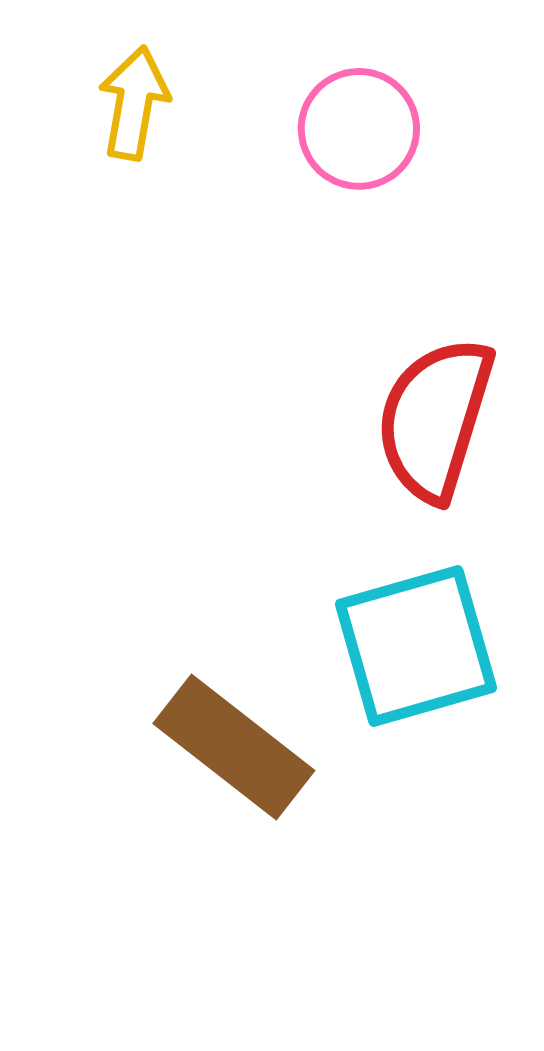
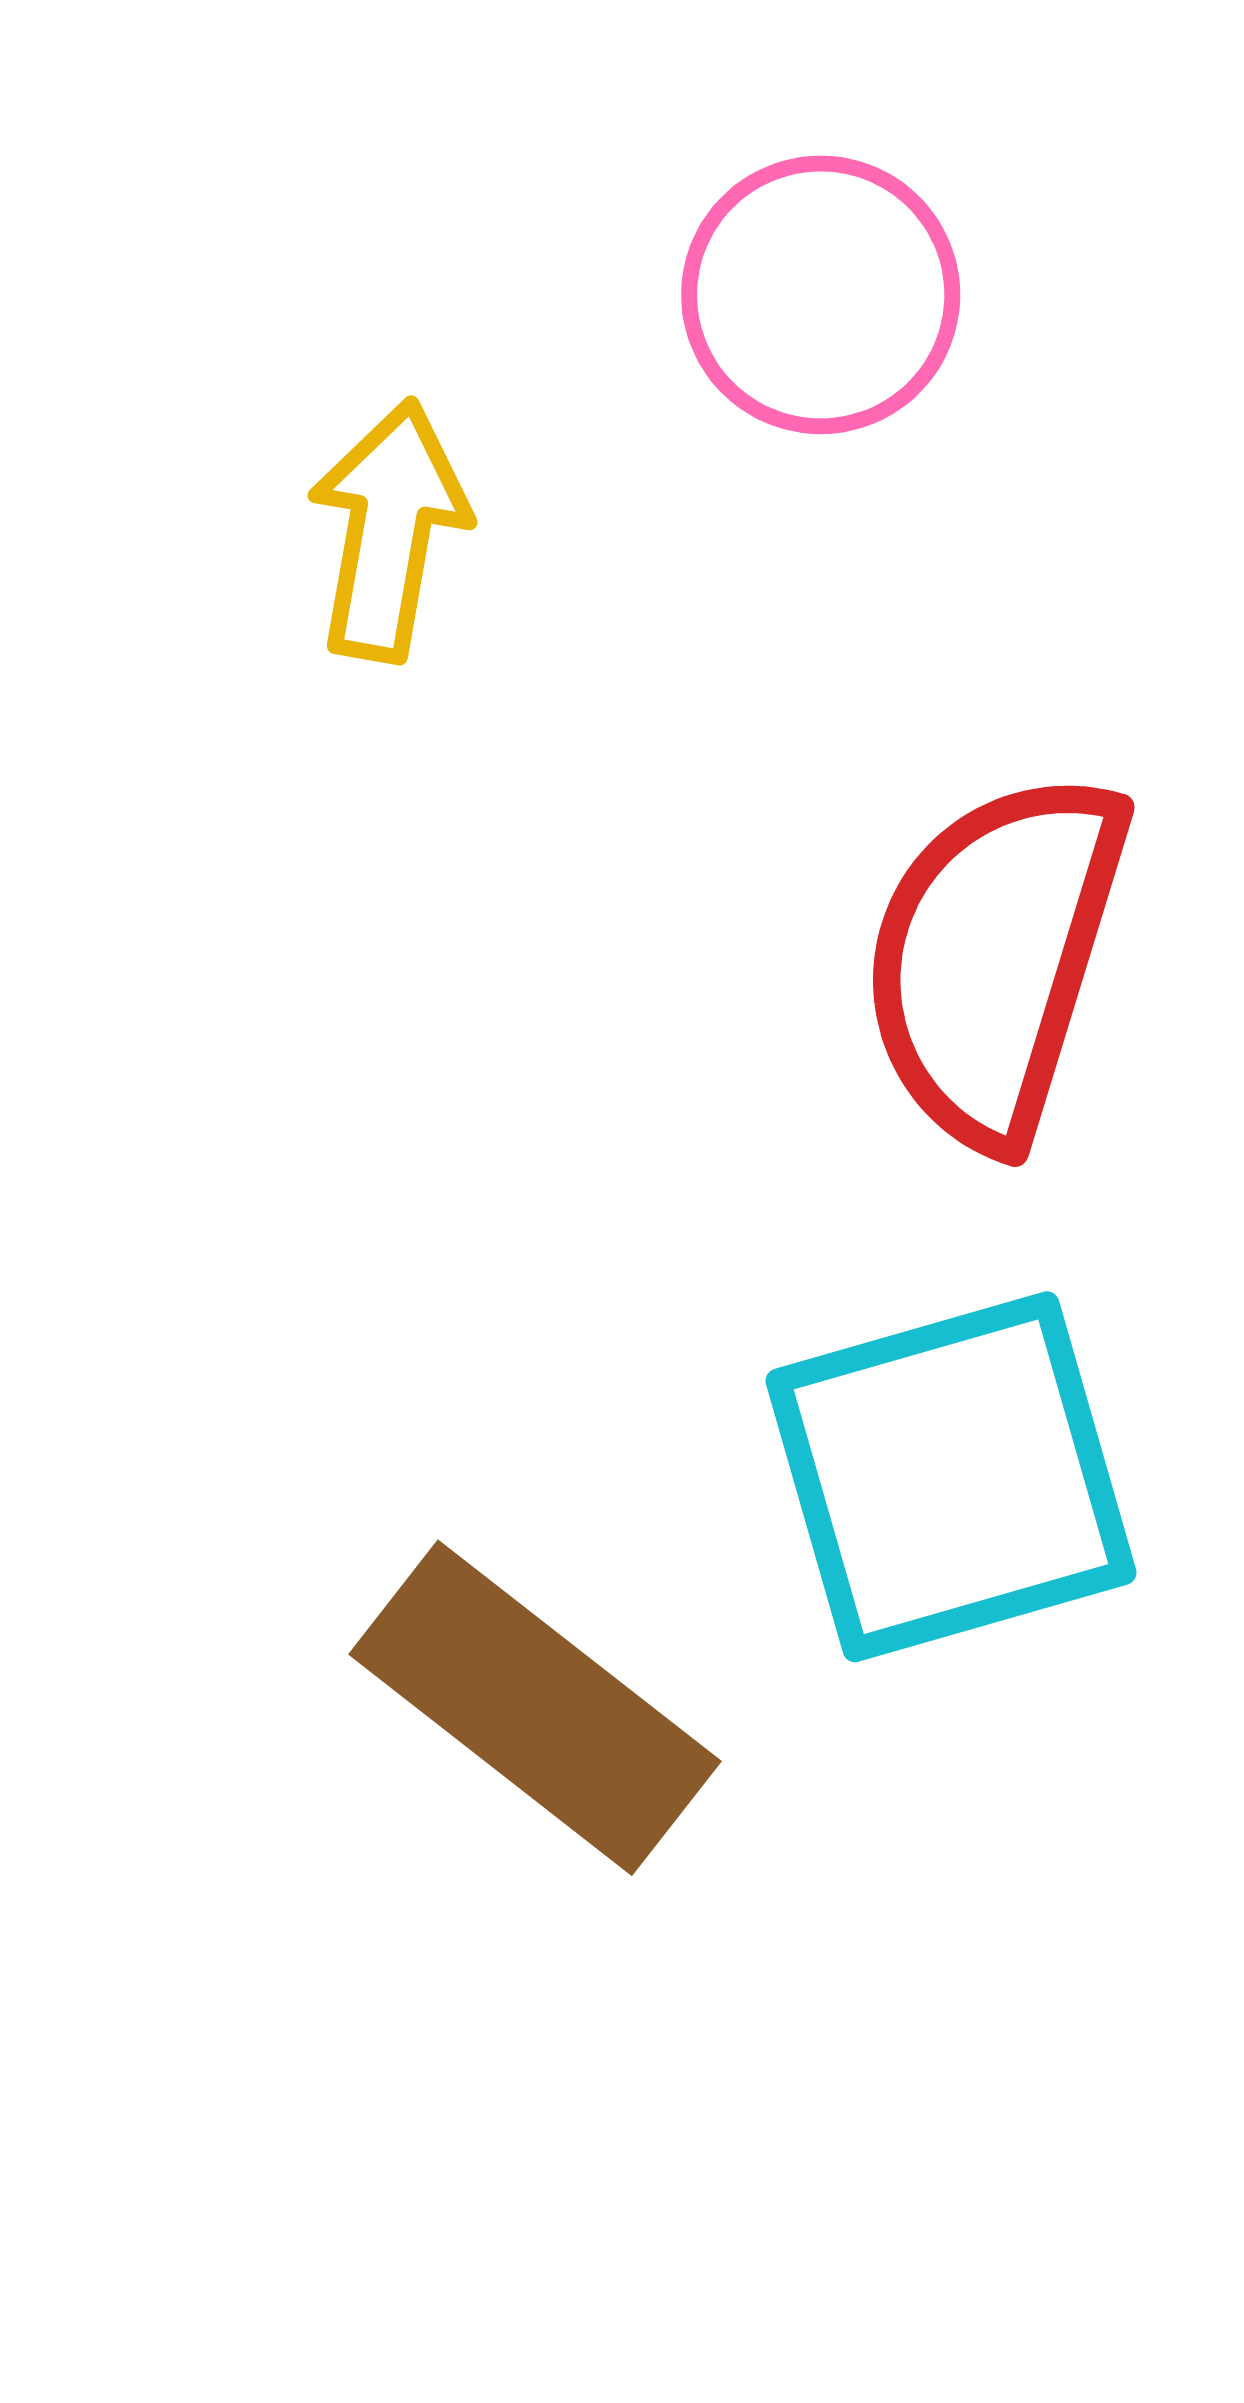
yellow arrow: (134, 103) -> (389, 530), moved

